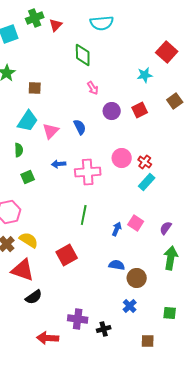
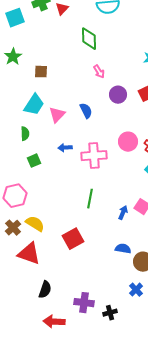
black semicircle: (34, 297) -> (45, 290), moved, turned -36

